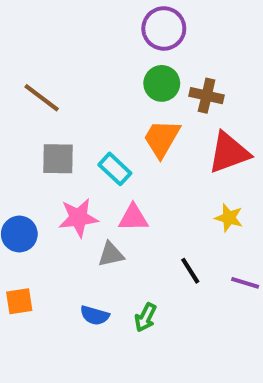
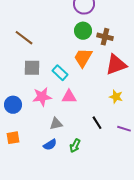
gray triangle: (111, 254) -> (56, 124), moved
blue semicircle: (95, 315) -> (50, 145), turned -48

